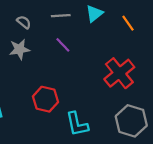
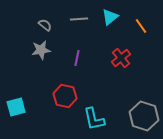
purple line: (63, 45) -> (77, 58), moved, turned 56
red cross: (119, 73) -> (121, 58), moved, size x0.7

